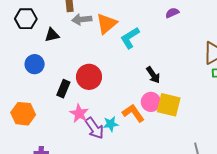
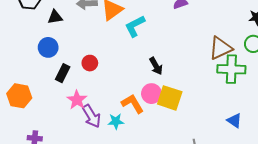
blue circle: (35, 64) -> (48, 47), moved
red circle: (89, 77) -> (90, 63), size x0.6
cyan star: (111, 124) -> (116, 121), moved

